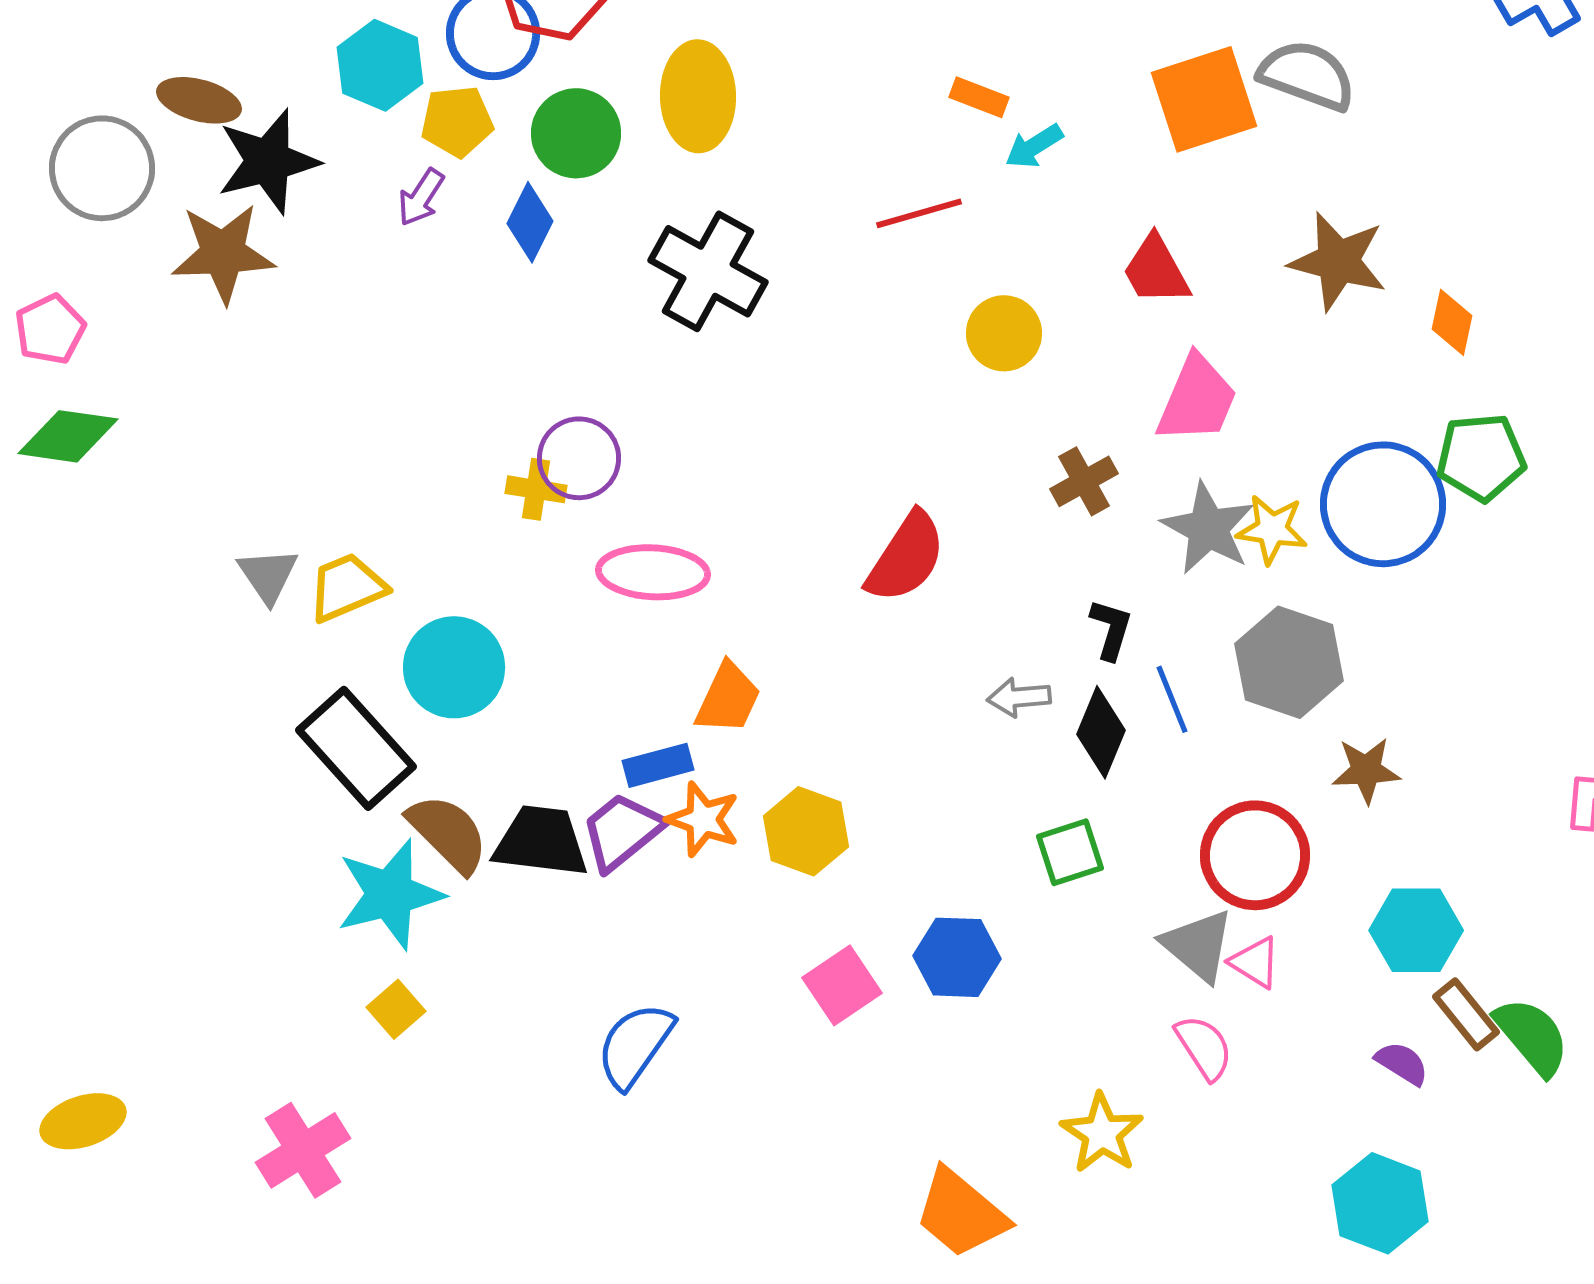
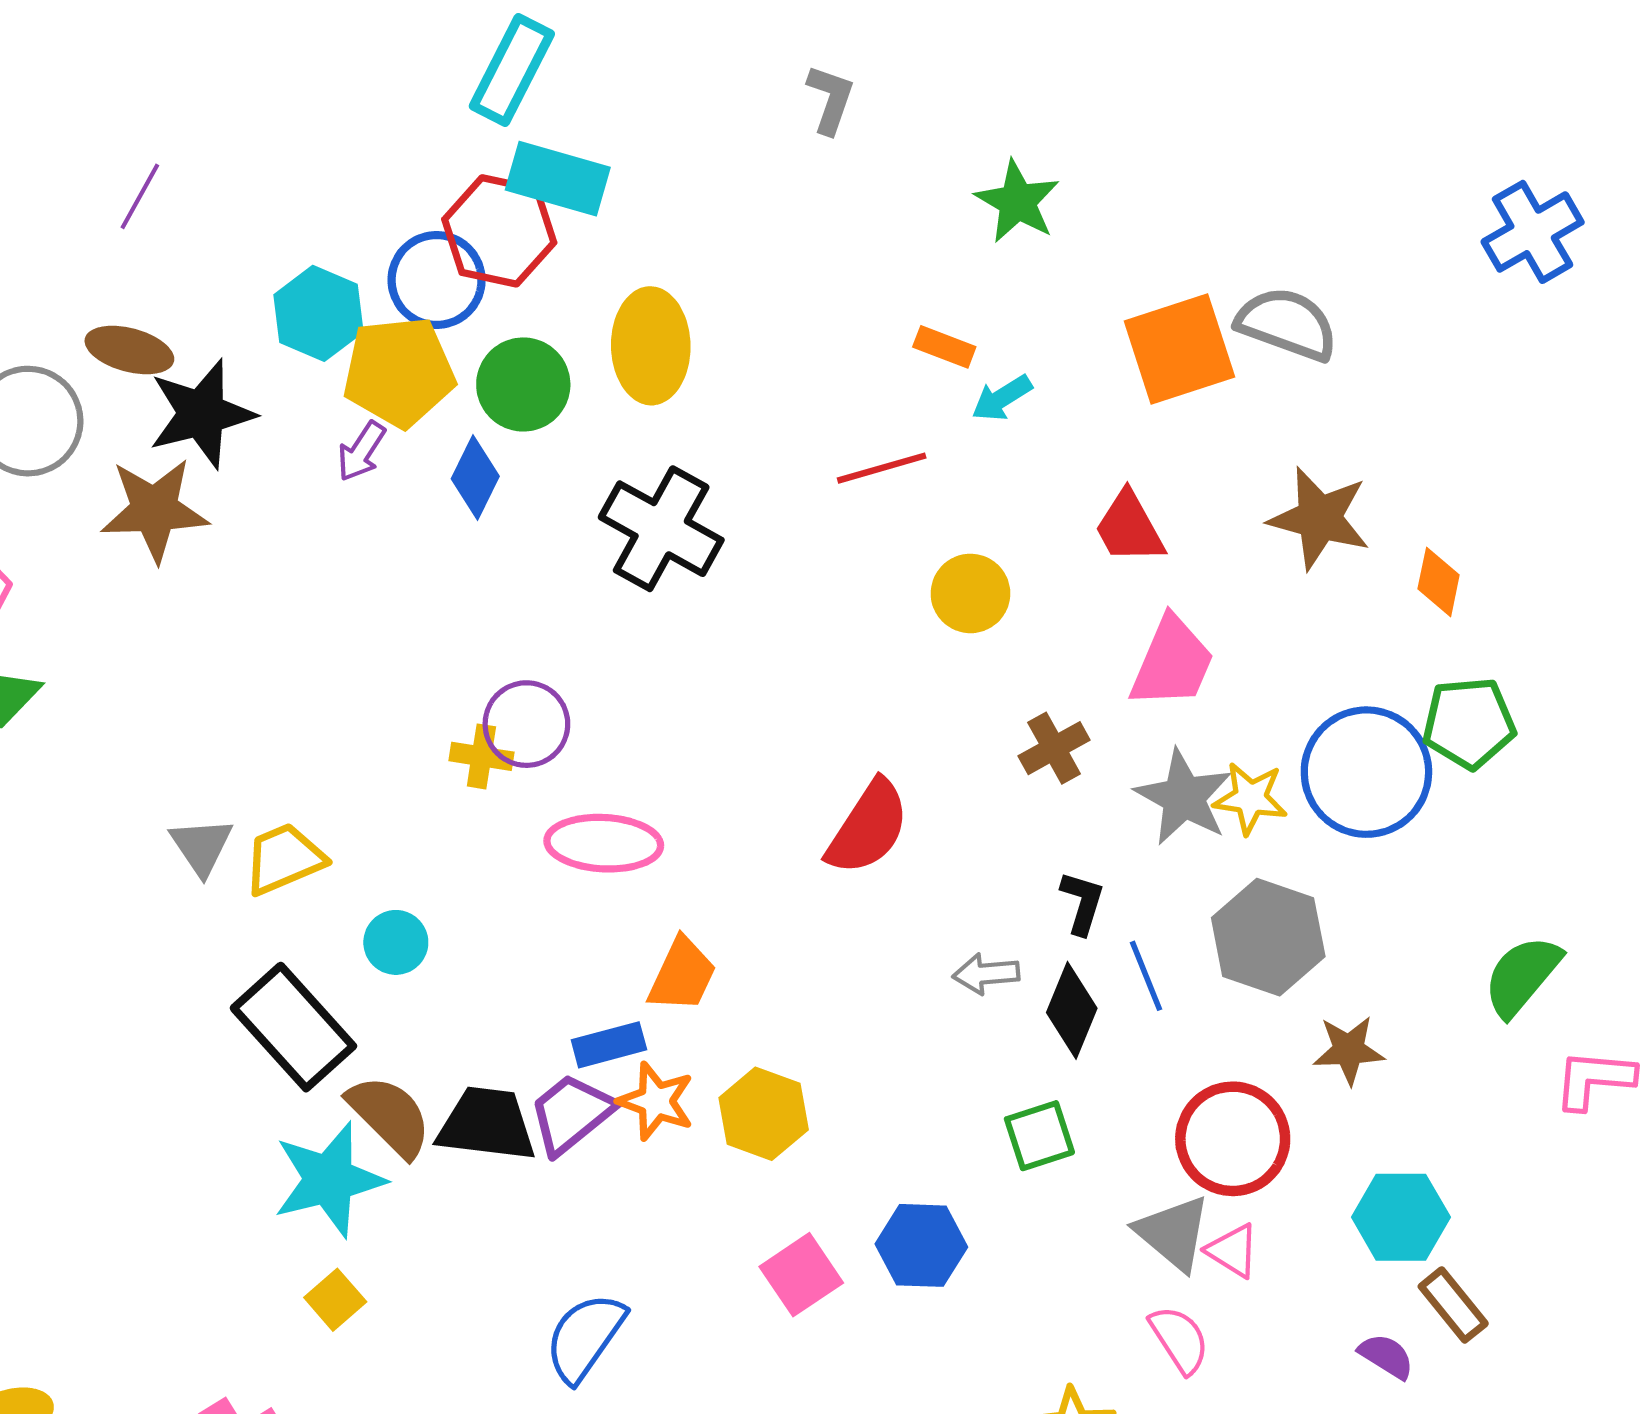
yellow pentagon: (457, 121) -> (399, 372), size x1.5
cyan circle: (454, 667) -> (396, 942), size x0.6
green semicircle: (1532, 1036) -> (1522, 976), moved, turned -100

